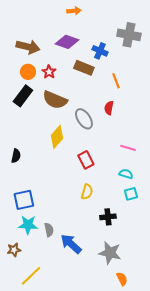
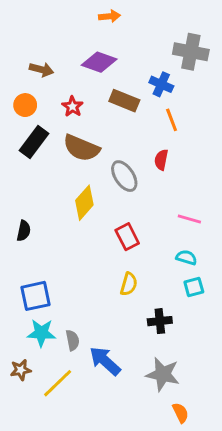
brown arrow: (28, 47) -> (41, 70), size x0.7
blue cross: (100, 51) -> (161, 84), moved
orange circle: (28, 72) -> (25, 105), moved
yellow line: (31, 276) -> (58, 383), moved

